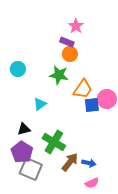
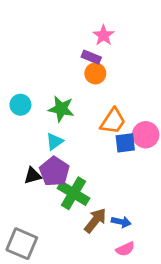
cyan circle: (18, 69) -> (20, 105), moved
green star: (59, 75) -> (61, 109), moved
purple pentagon: (22, 152) -> (54, 171), moved
gray square: (31, 169) -> (22, 244), moved

